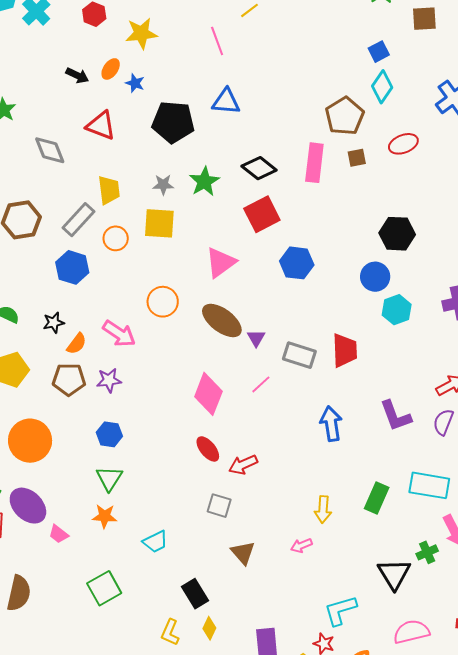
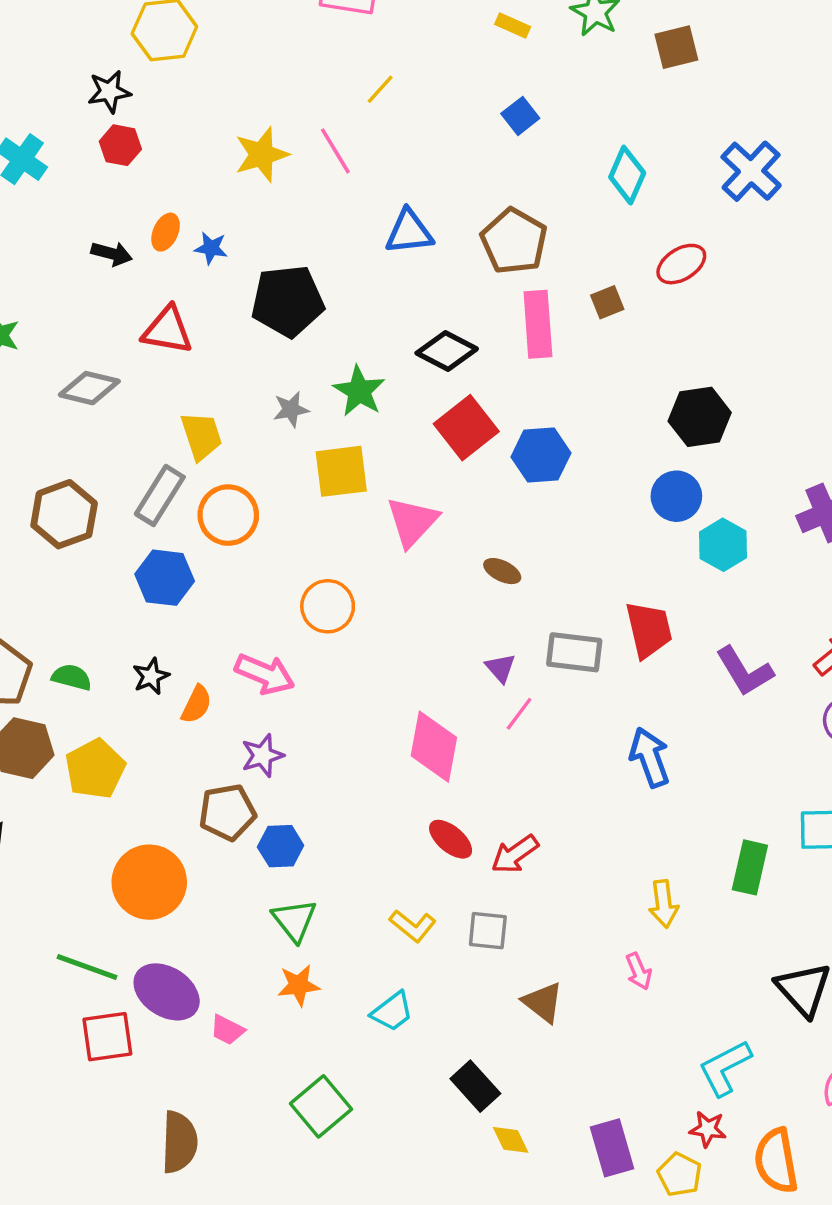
yellow star: (141, 33) -> (262, 154), moved
blue square: (379, 52) -> (520, 116), moved
blue triangle: (226, 101) -> (409, 232), moved
brown pentagon: (345, 116) -> (514, 241), moved
gray diamond: (50, 150) -> (89, 388), turned -44
yellow square: (159, 223) -> (341, 471), moved
orange circle: (116, 238) -> (228, 515), size x1.4
blue hexagon: (297, 263) -> (541, 455), moved
brown ellipse: (222, 320) -> (502, 571), moved, size x0.5
purple triangle: (256, 338) -> (500, 668), moved
brown pentagon: (69, 379) -> (227, 812), moved
purple L-shape: (396, 416) -> (744, 671), moved
pink arrow: (301, 545) -> (639, 971), turned -80
yellow diamond: (209, 628) -> (511, 1140), turned -40
yellow L-shape: (170, 632) -> (413, 926), moved, turned -64

